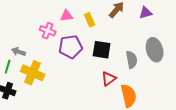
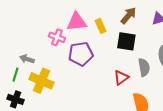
pink triangle: (67, 16) -> (77, 22), size x1.5
black square: (102, 50) -> (126, 41), moved
red triangle: (109, 79) -> (121, 78), moved

